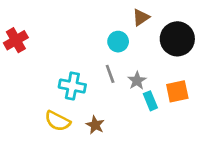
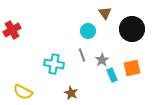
brown triangle: (141, 17) -> (105, 13), turned -32
yellow semicircle: (58, 121) -> (23, 92), moved

